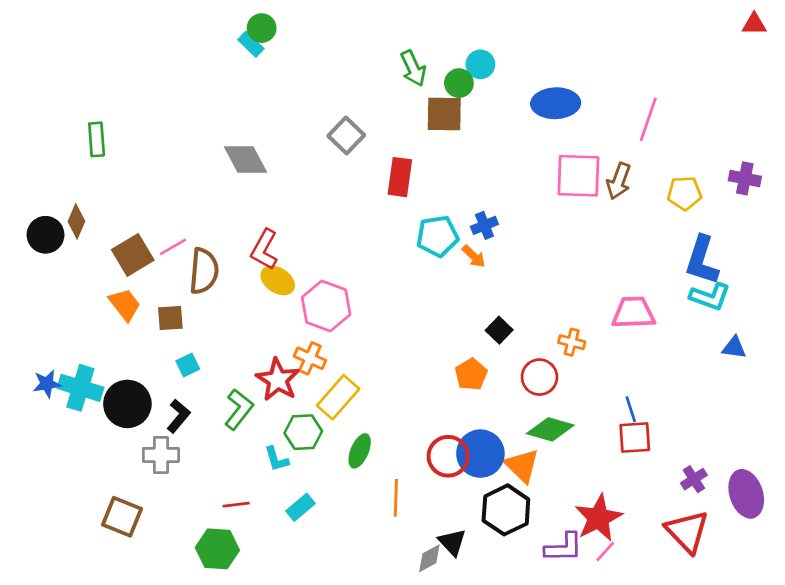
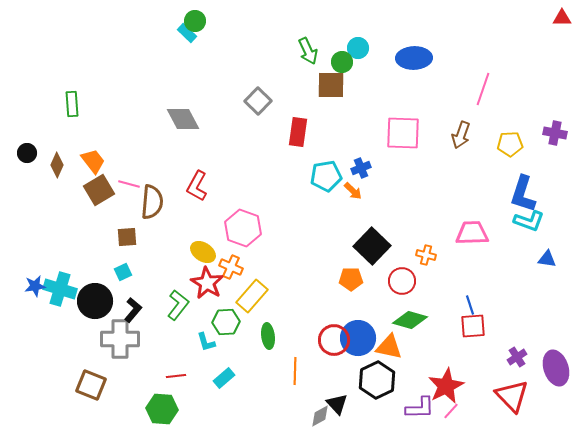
blue ellipse: (556, 103) -> (414, 58), moved
pink square: (578, 176) -> (403, 133), moved
black circle: (46, 235) -> (27, 153), moved, size x0.7
pink line: (173, 247) -> (129, 184), turned 45
yellow ellipse: (278, 280) -> (203, 252), moved
orange trapezoid: (125, 305) -> (93, 161), moved
black square: (499, 330) -> (372, 246), size x1.8
cyan square: (188, 365) -> (123, 272), moved
orange pentagon: (471, 374) -> (351, 279), turned 30
green ellipse: (360, 451) -> (268, 336), turned -30
gray cross: (161, 455) -> (120, 339), size x1.4
orange triangle: (522, 466) -> (389, 347), turned -32

